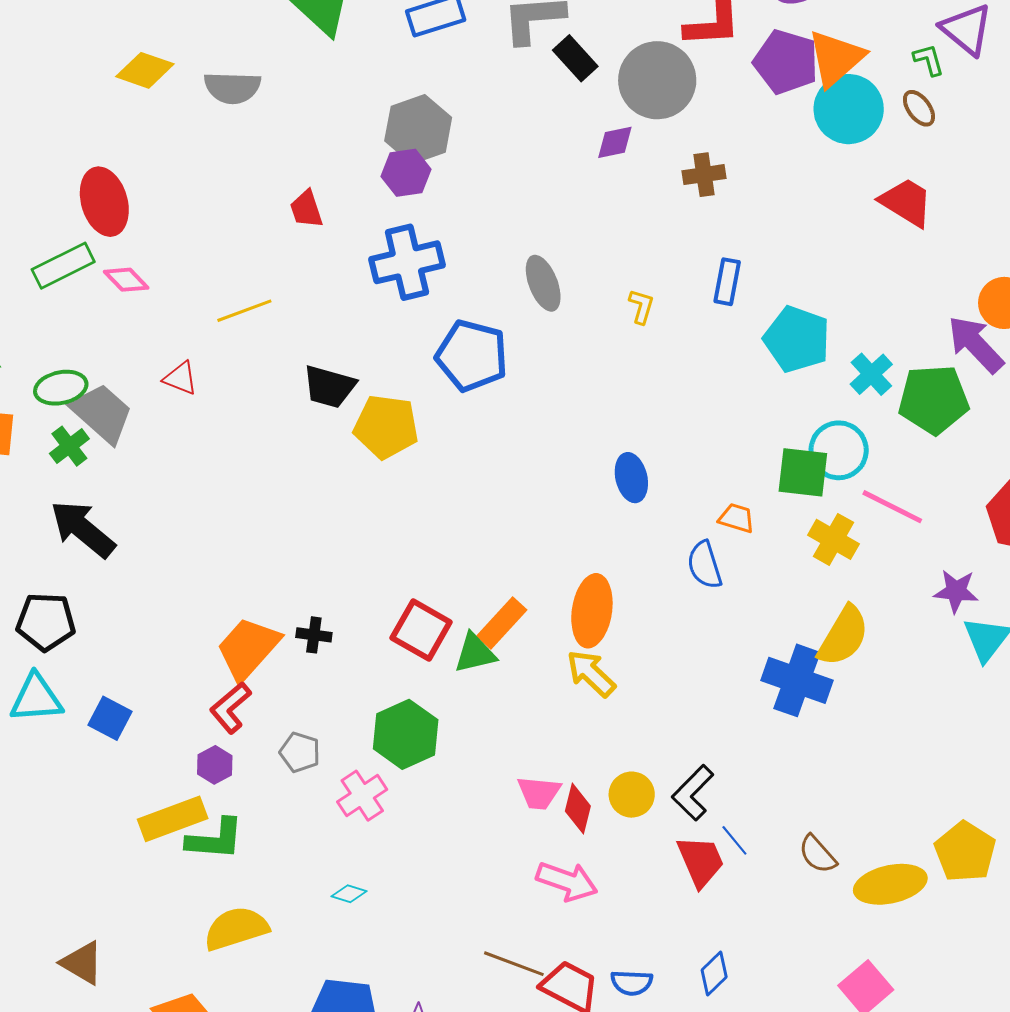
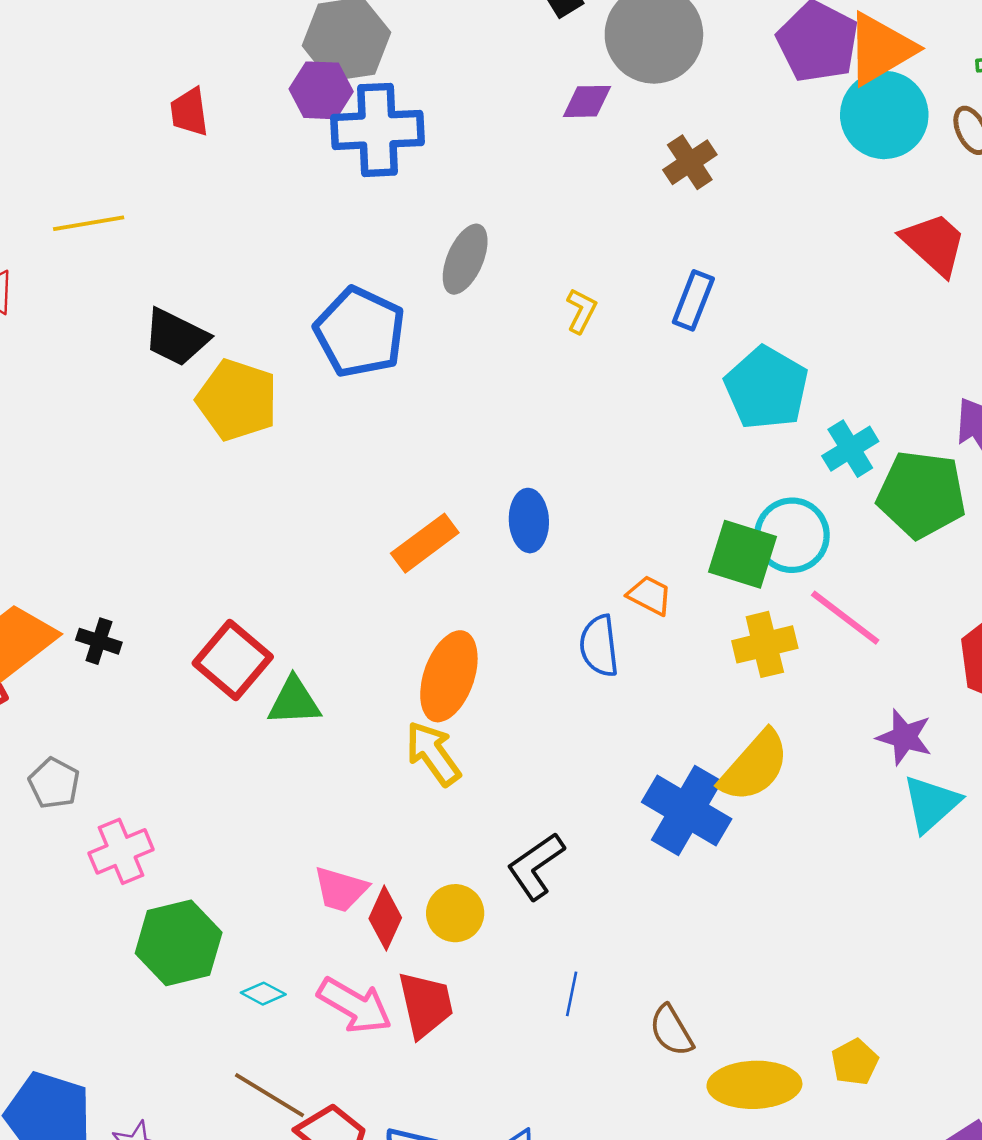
brown cross: (704, 175) -> (690, 162), turned -36
blue cross: (407, 262) -> (378, 130), moved
gray ellipse: (543, 283) -> (465, 259), turned 34
yellow cross: (834, 539) -> (765, 644), turned 36
orange rectangle: (502, 623) -> (425, 543), moved
green hexagon: (406, 734) -> (179, 943), moved
black L-shape: (693, 793) -> (536, 866), moved
blue line: (734, 840) -> (572, 994), turned 40
yellow pentagon: (965, 852) -> (855, 1062), size x0.6
red trapezoid: (701, 861) -> (426, 1004), moved
cyan diamond: (349, 894) -> (263, 994), moved

